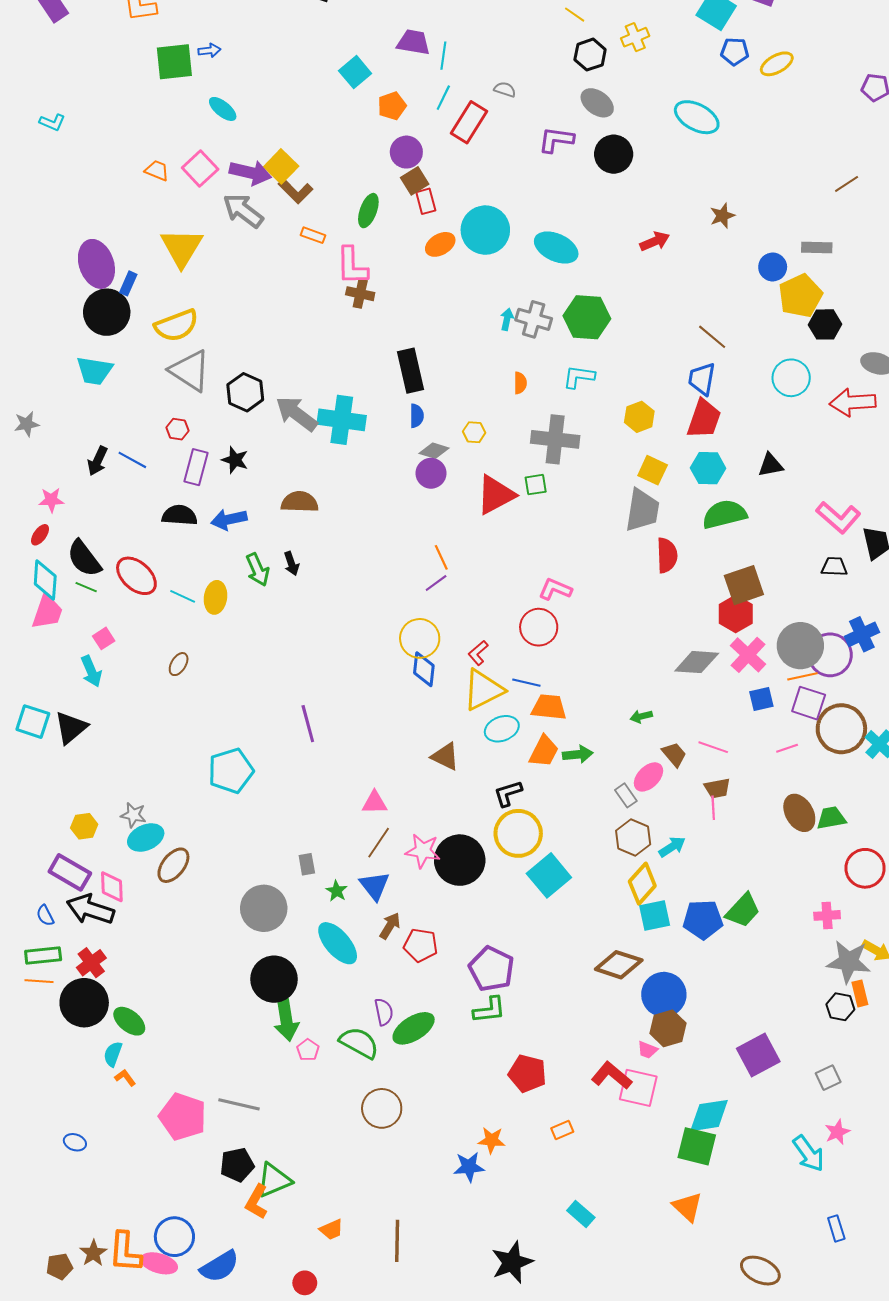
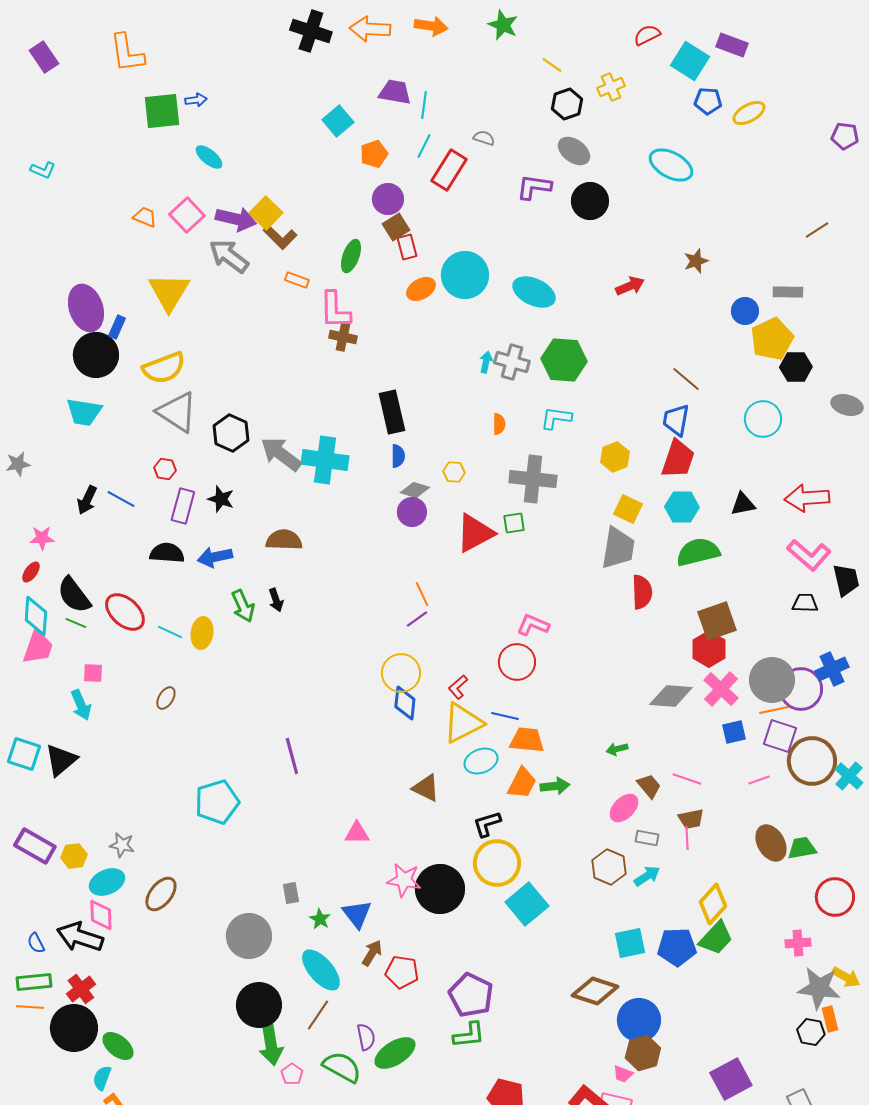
red arrow: (853, 402) -> (807, 498), moved
pink square: (104, 638) -> (93, 673), turned 35
gray rectangle: (626, 795) -> (647, 838), moved, turned -45
cyan ellipse: (146, 838) -> (107, 882), moved
brown line: (379, 843) -> (318, 1015), moved
purple rectangle: (70, 872) -> (35, 846), moved
yellow diamond: (642, 884) -> (713, 904), moved

